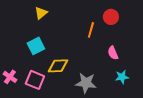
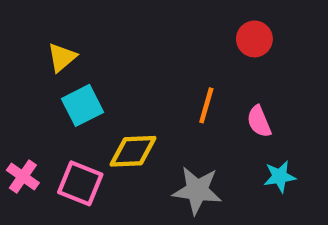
yellow triangle: (41, 13) -> (62, 57), moved
orange line: (91, 30) -> (206, 105), moved

